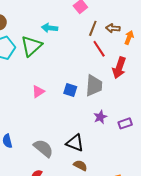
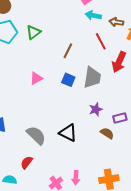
cyan arrow: (50, 28) -> (93, 15), moved
brown line: (93, 28) -> (68, 51), moved
green triangle: (31, 46) -> (34, 32), size x0.7
brown semicircle: (80, 165) -> (107, 133), moved

